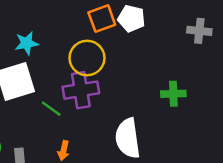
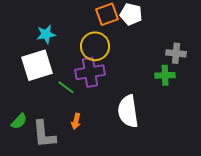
gray cross: (199, 31) -> (176, 53), moved

